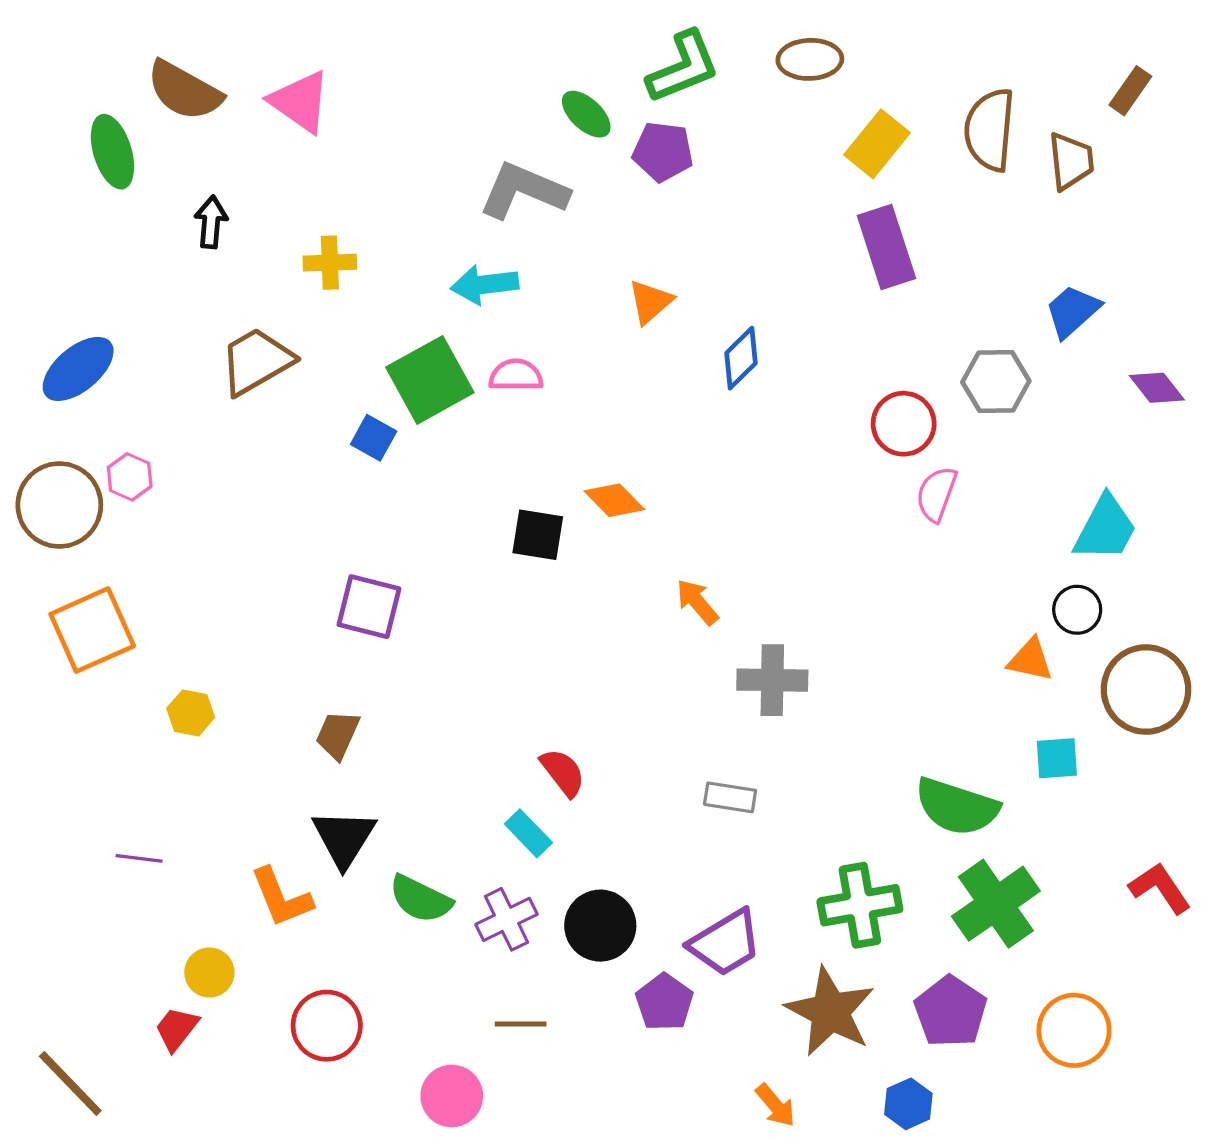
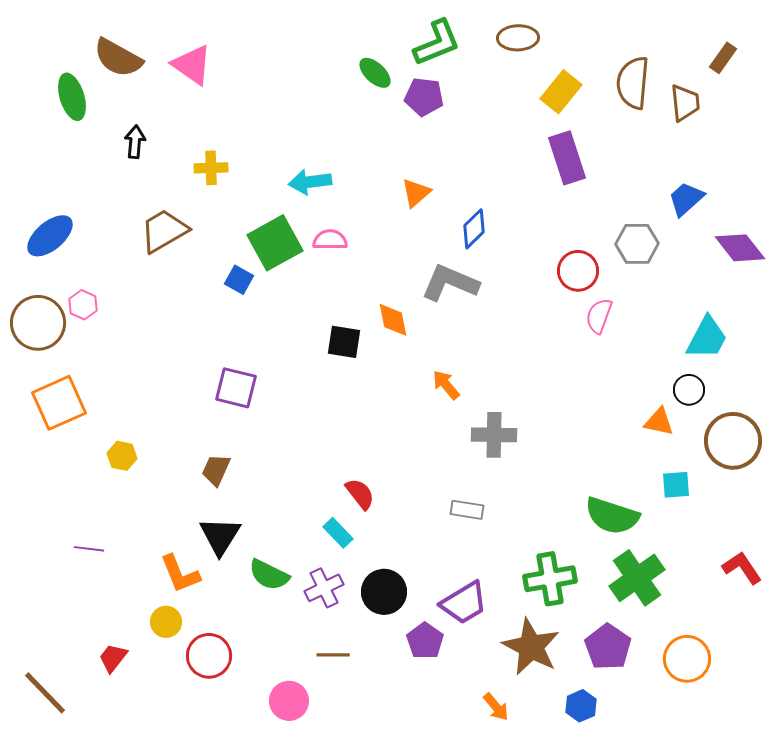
gray L-shape: (524, 191) -> (450, 283), moved
purple diamond: (1157, 388) -> (740, 248), size x1.4
orange diamond: (614, 500) -> (393, 320), turned 33
yellow circle: (209, 972) -> (166, 622), moved

